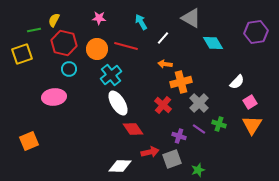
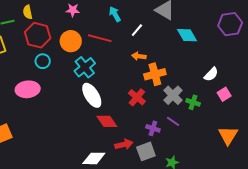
yellow semicircle: (54, 20) -> (28, 12), turned -40
green cross: (219, 124) -> (193, 102), moved
orange triangle: (252, 125) -> (228, 135), moved

